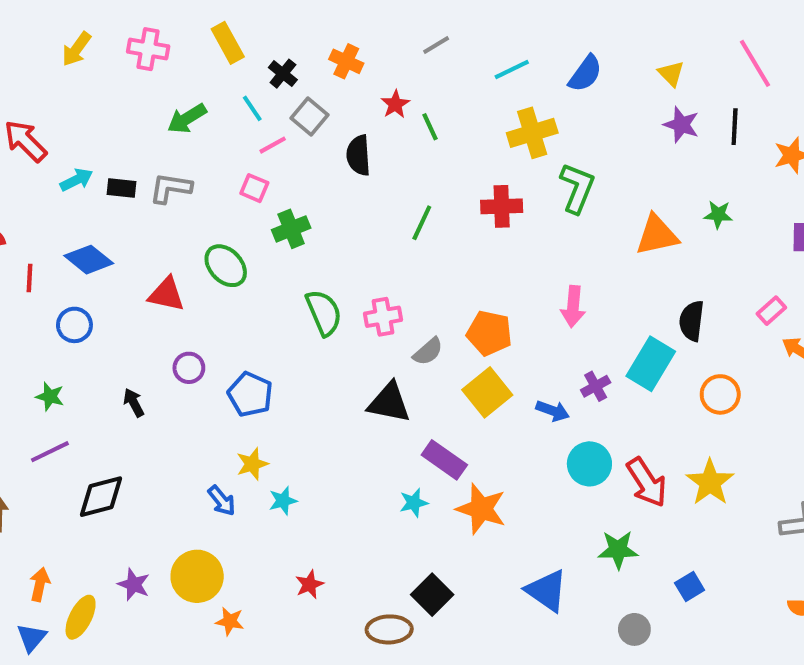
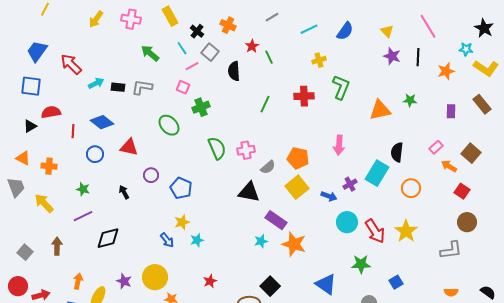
green arrow: (187, 119) -> (150, 53), turned 72
yellow cross: (532, 133) -> (319, 60), size x0.6
red triangle: (166, 294) -> (129, 147), moved

